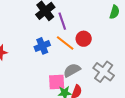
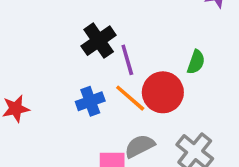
green semicircle: (114, 12) -> (196, 62), moved
red circle: (84, 39) -> (163, 92), size x1.5

